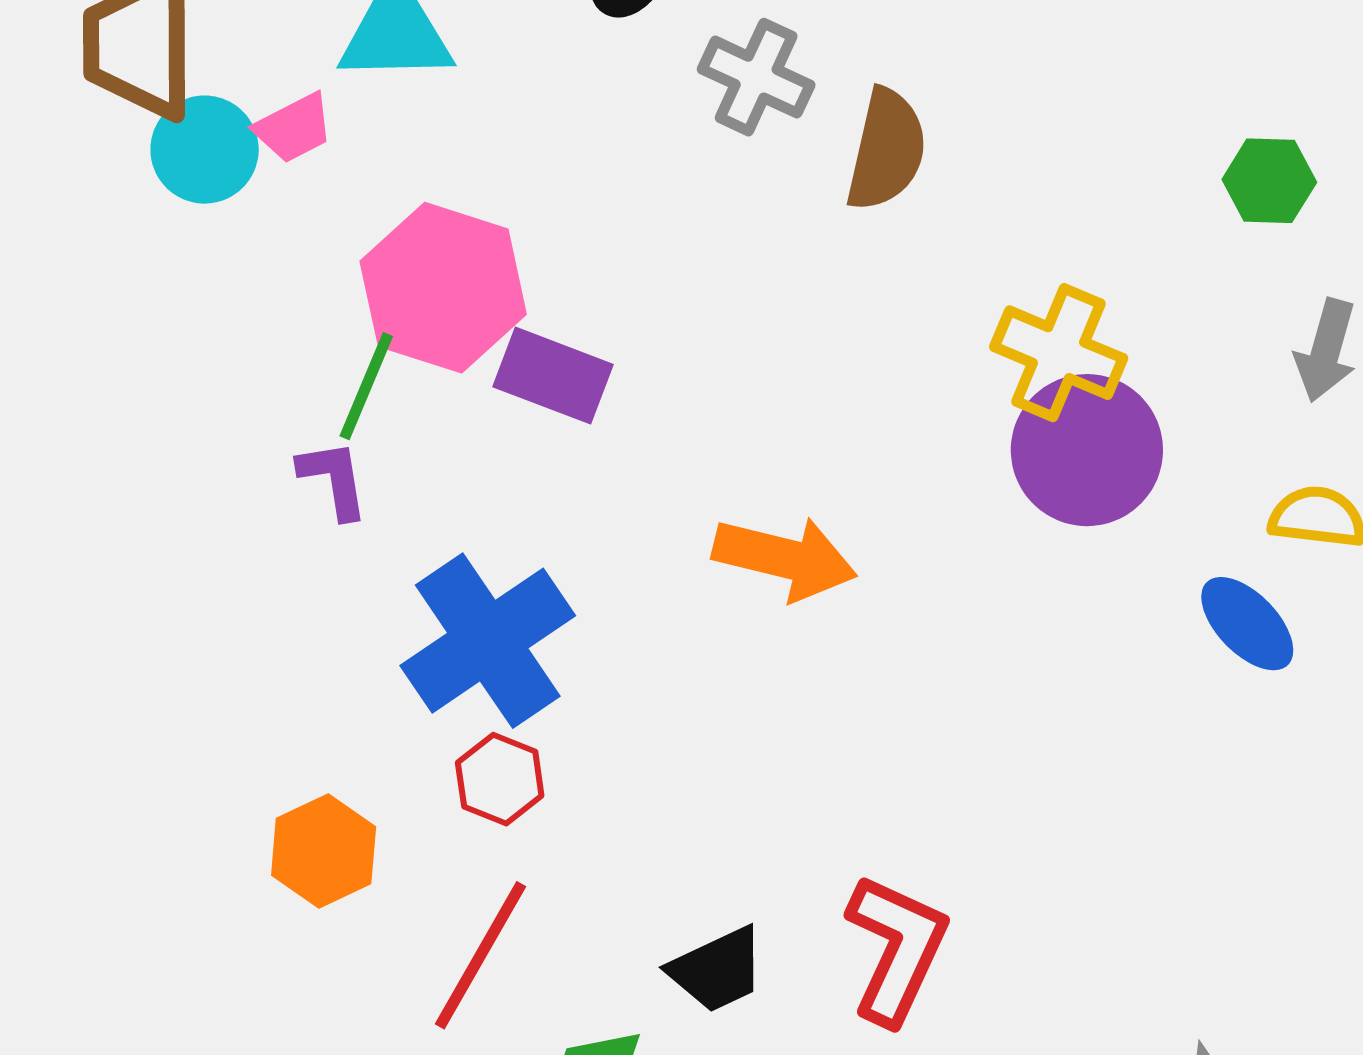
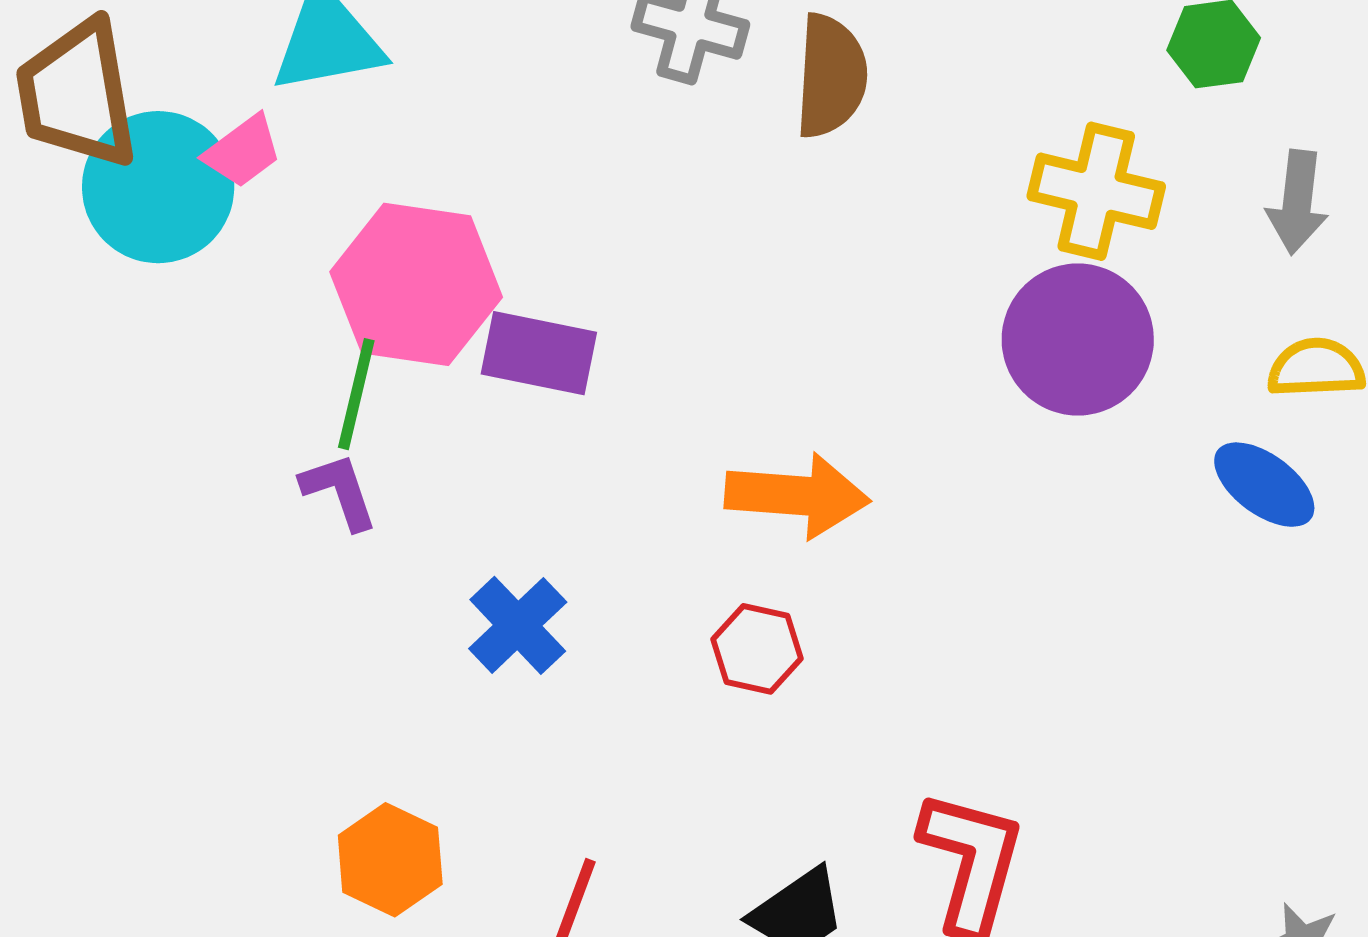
cyan circle: (205, 150) -> (158, 187), size x1.4
yellow cross: (1059, 353) -> (1096, 191), moved
blue cross: (488, 641) -> (518, 625), size x0.6
red hexagon: (500, 779) -> (757, 649), moved

